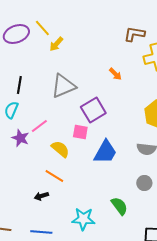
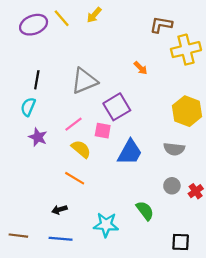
yellow arrow: (56, 44) -> (94, 15), moved
pink line: (39, 126) -> (74, 124), moved
black arrow: (41, 196) -> (59, 210), moved

